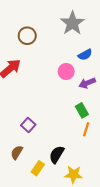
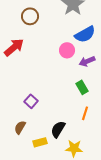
blue semicircle: (85, 55) -> (85, 34), size x1.5
orange line: (86, 129) -> (85, 113), moved
yellow rectangle: (38, 168) -> (40, 142), turned 40

